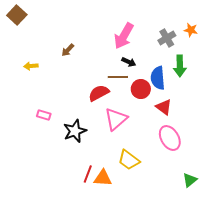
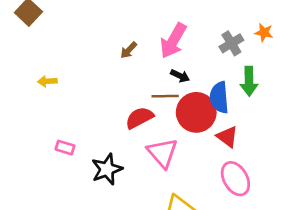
brown arrow: (68, 50) -> (129, 50), moved
red circle: (141, 89) -> (196, 112), size x1.5
pink triangle: (116, 119) -> (162, 153), turned -30

